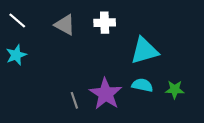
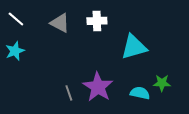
cyan semicircle: (142, 85) -> (140, 93), moved

